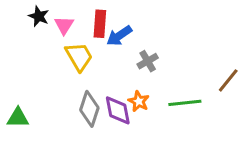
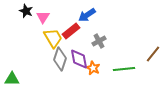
red rectangle: (100, 24) -> (71, 31), moved, turned 48
blue arrow: (119, 36) -> (87, 15), moved
gray diamond: (89, 109) -> (60, 59), moved
purple diamond: (118, 110) -> (79, 59), moved

